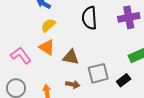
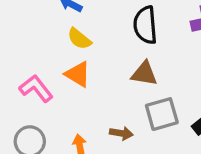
yellow semicircle: (48, 25) -> (79, 39), turned -98
brown triangle: (71, 57) -> (144, 74), moved

